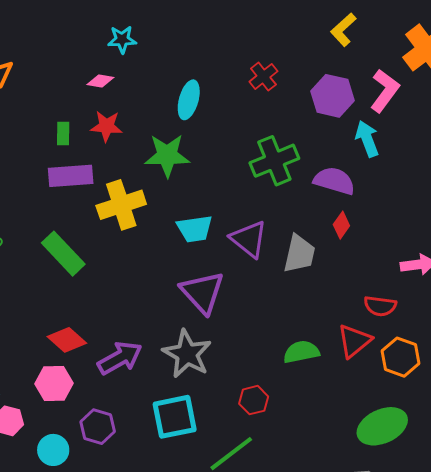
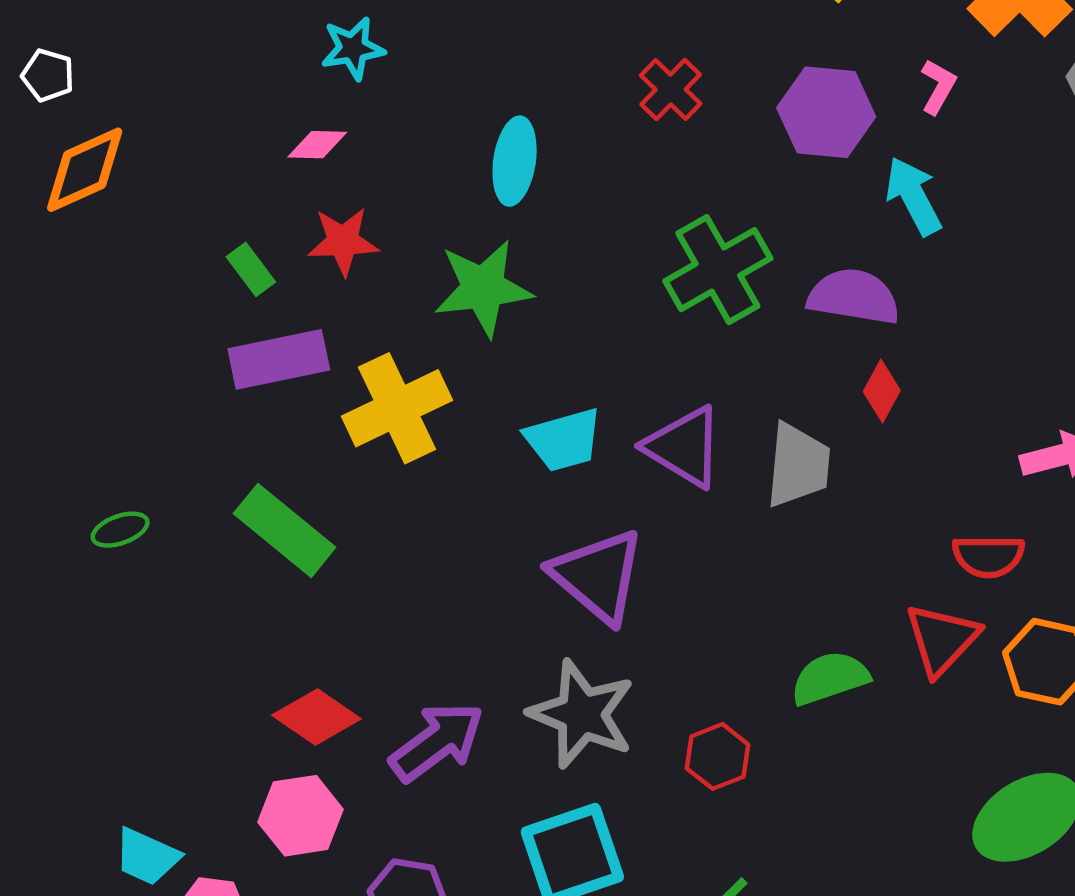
pink L-shape: (385, 91) -> (938, 87), size x0.6
green rectangle: (63, 134) -> (251, 269), turned -30
red hexagon: (254, 400) -> (718, 756), moved

